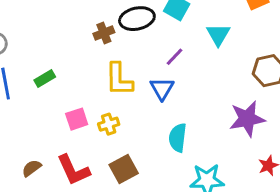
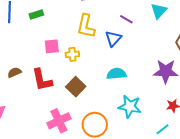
purple line: (174, 57) -> (126, 19), turned 64
cyan semicircle: (178, 138) -> (116, 74), turned 66
brown square: (124, 169) -> (76, 87), turned -30

